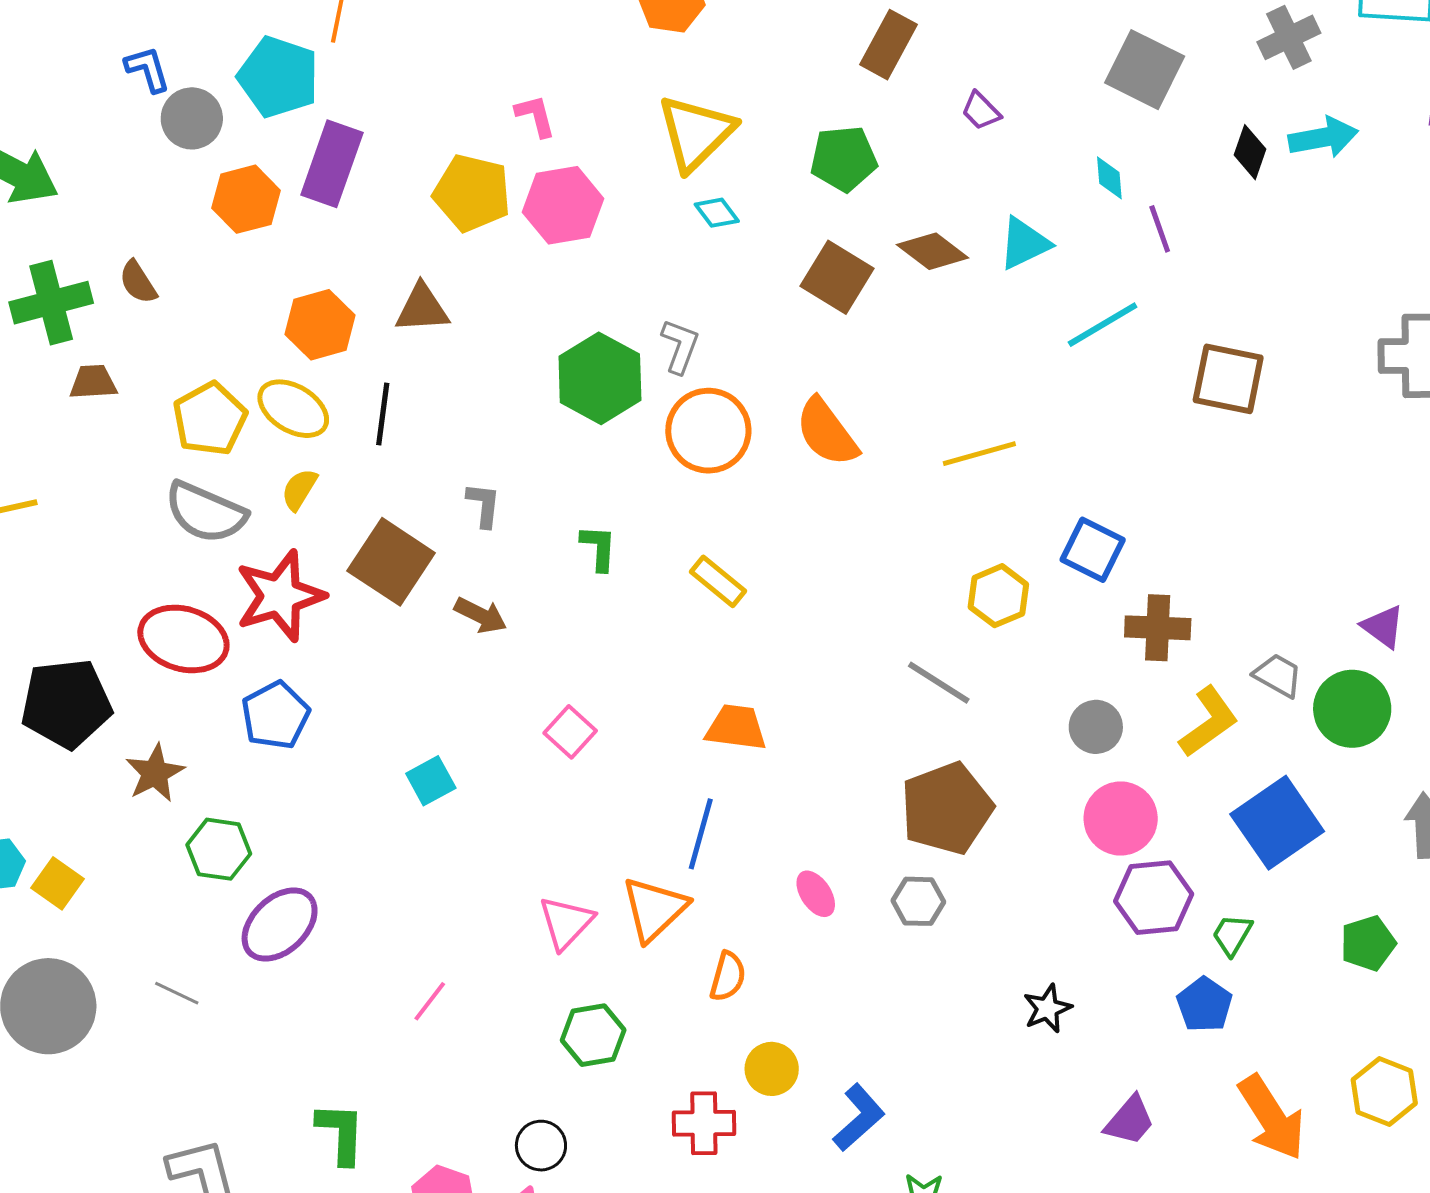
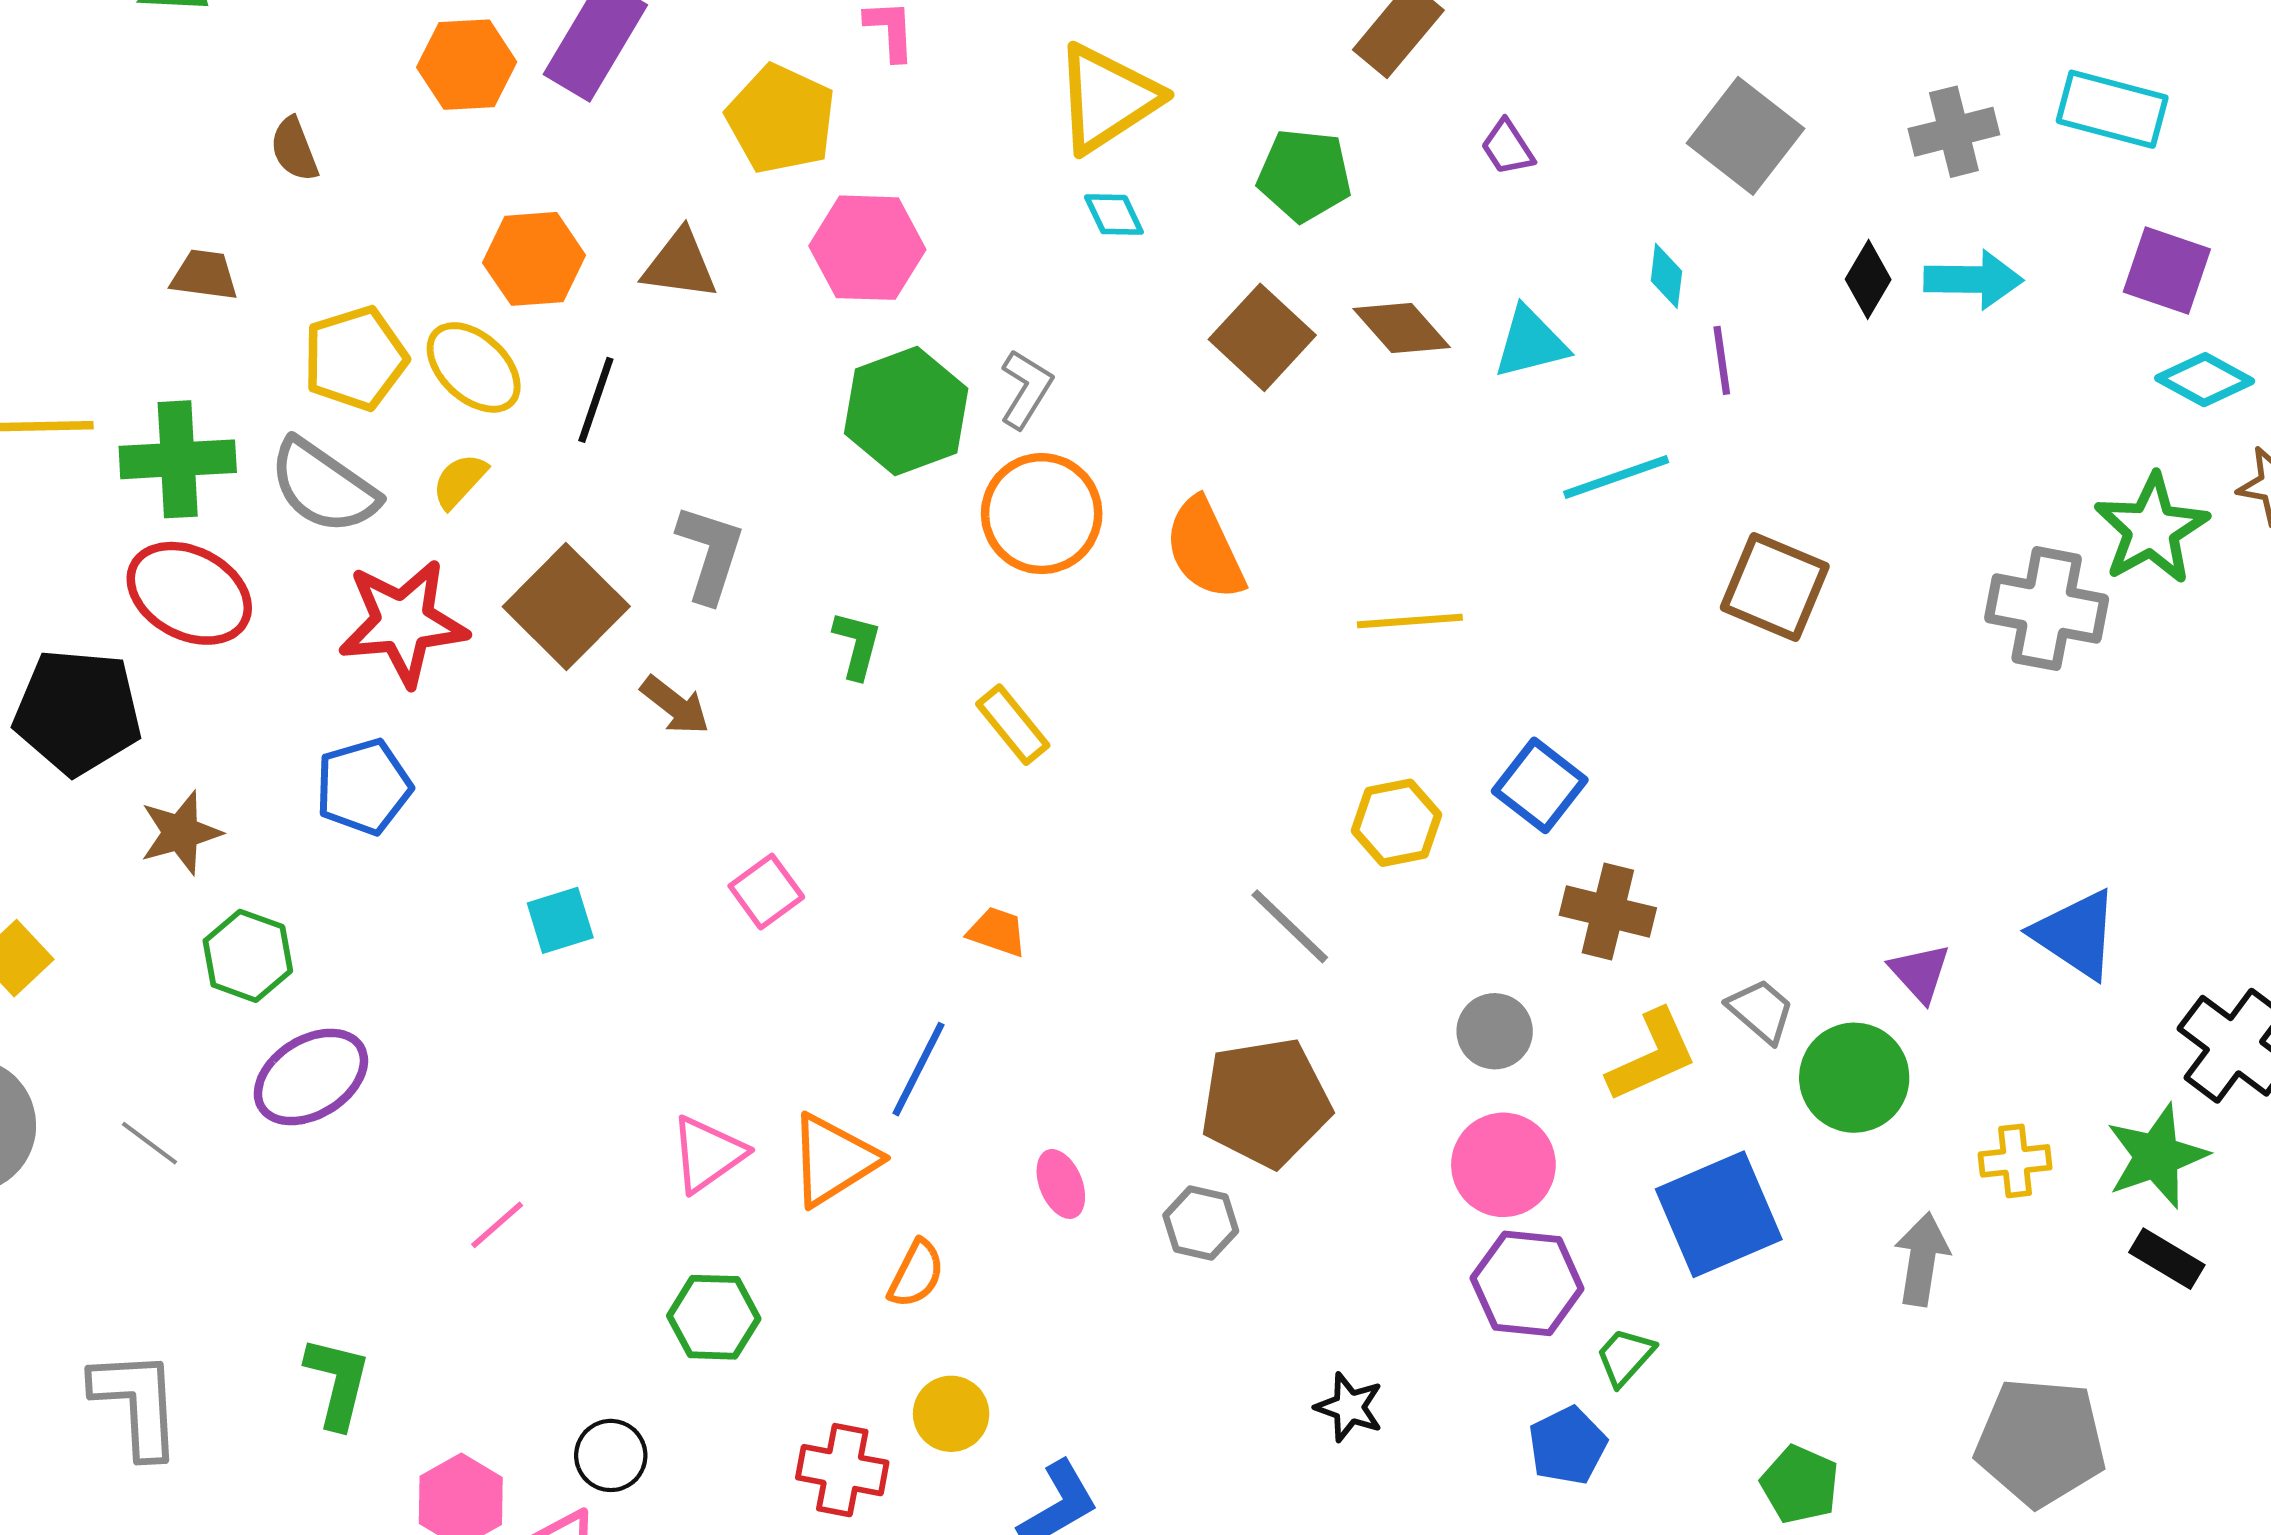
pink hexagon: (563, 205) -> (867, 248), moved
green cross: (51, 303) -> (178, 459), moved
gray L-shape: (484, 505) -> (710, 554), size x1.5
red ellipse: (183, 639) -> (189, 593), moved
orange trapezoid: (736, 727) -> (997, 932), size x0.7
green pentagon: (1368, 943) -> (1800, 1485), moved, turned 30
black star: (1047, 1008) -> (1349, 1407), turned 30

